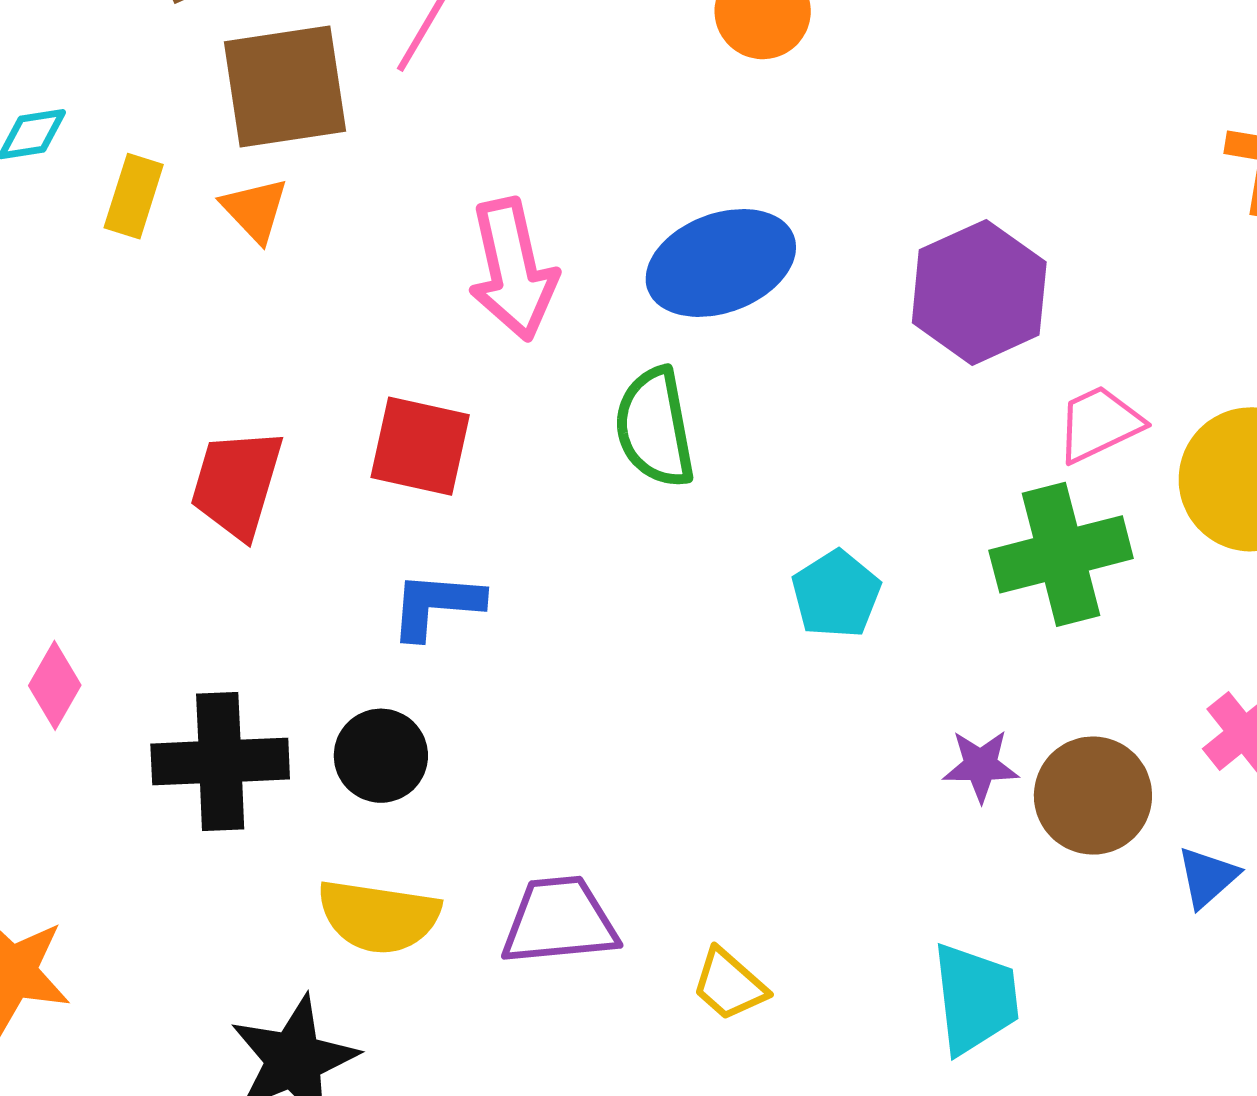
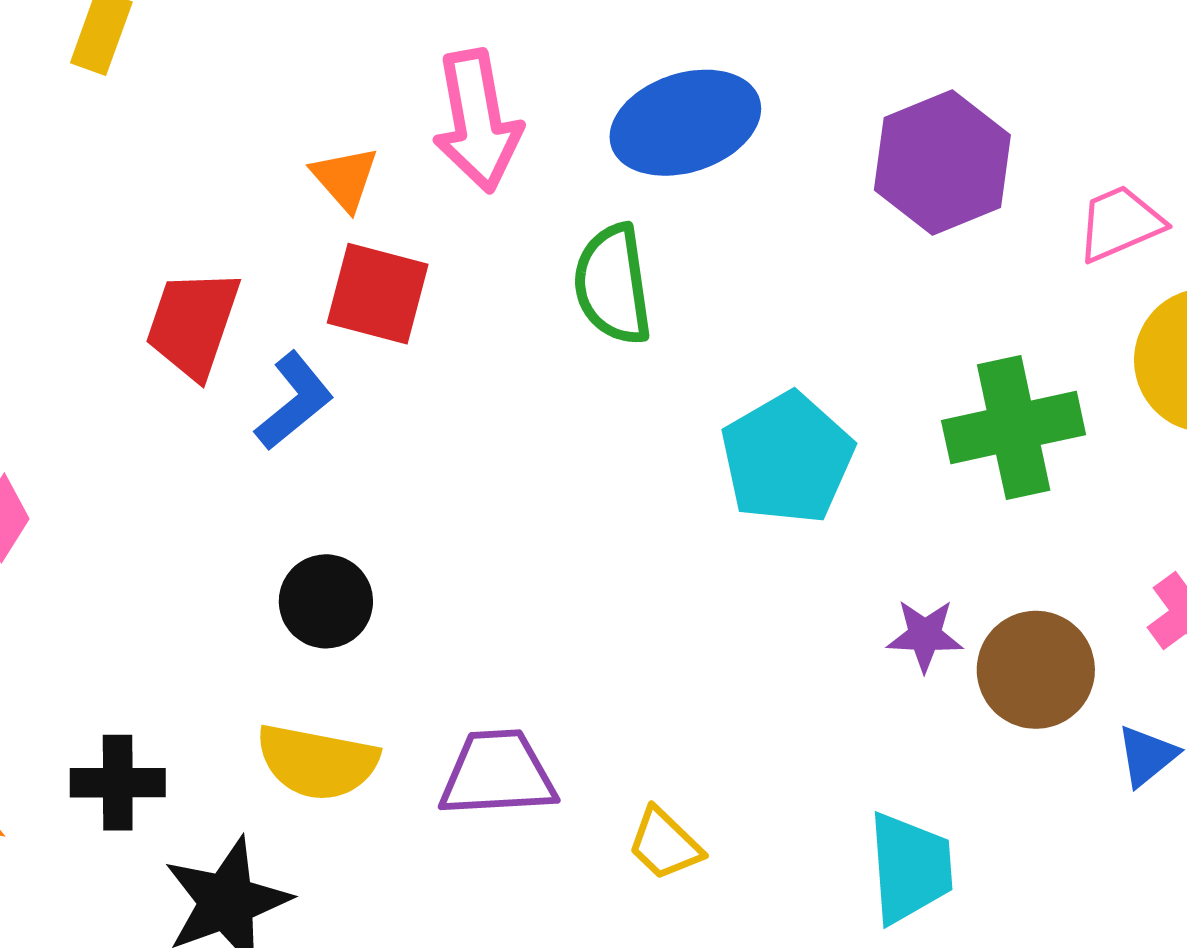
orange triangle: (255, 210) -> (345, 178), moved
pink trapezoid: (1099, 424) -> (1120, 223), moved
cyan pentagon: (836, 594) -> (787, 458), size x1.5
blue L-shape: (436, 605) -> (294, 401), moved, turned 134
black cross: (220, 762) -> (118, 783), moved, size x0.7

